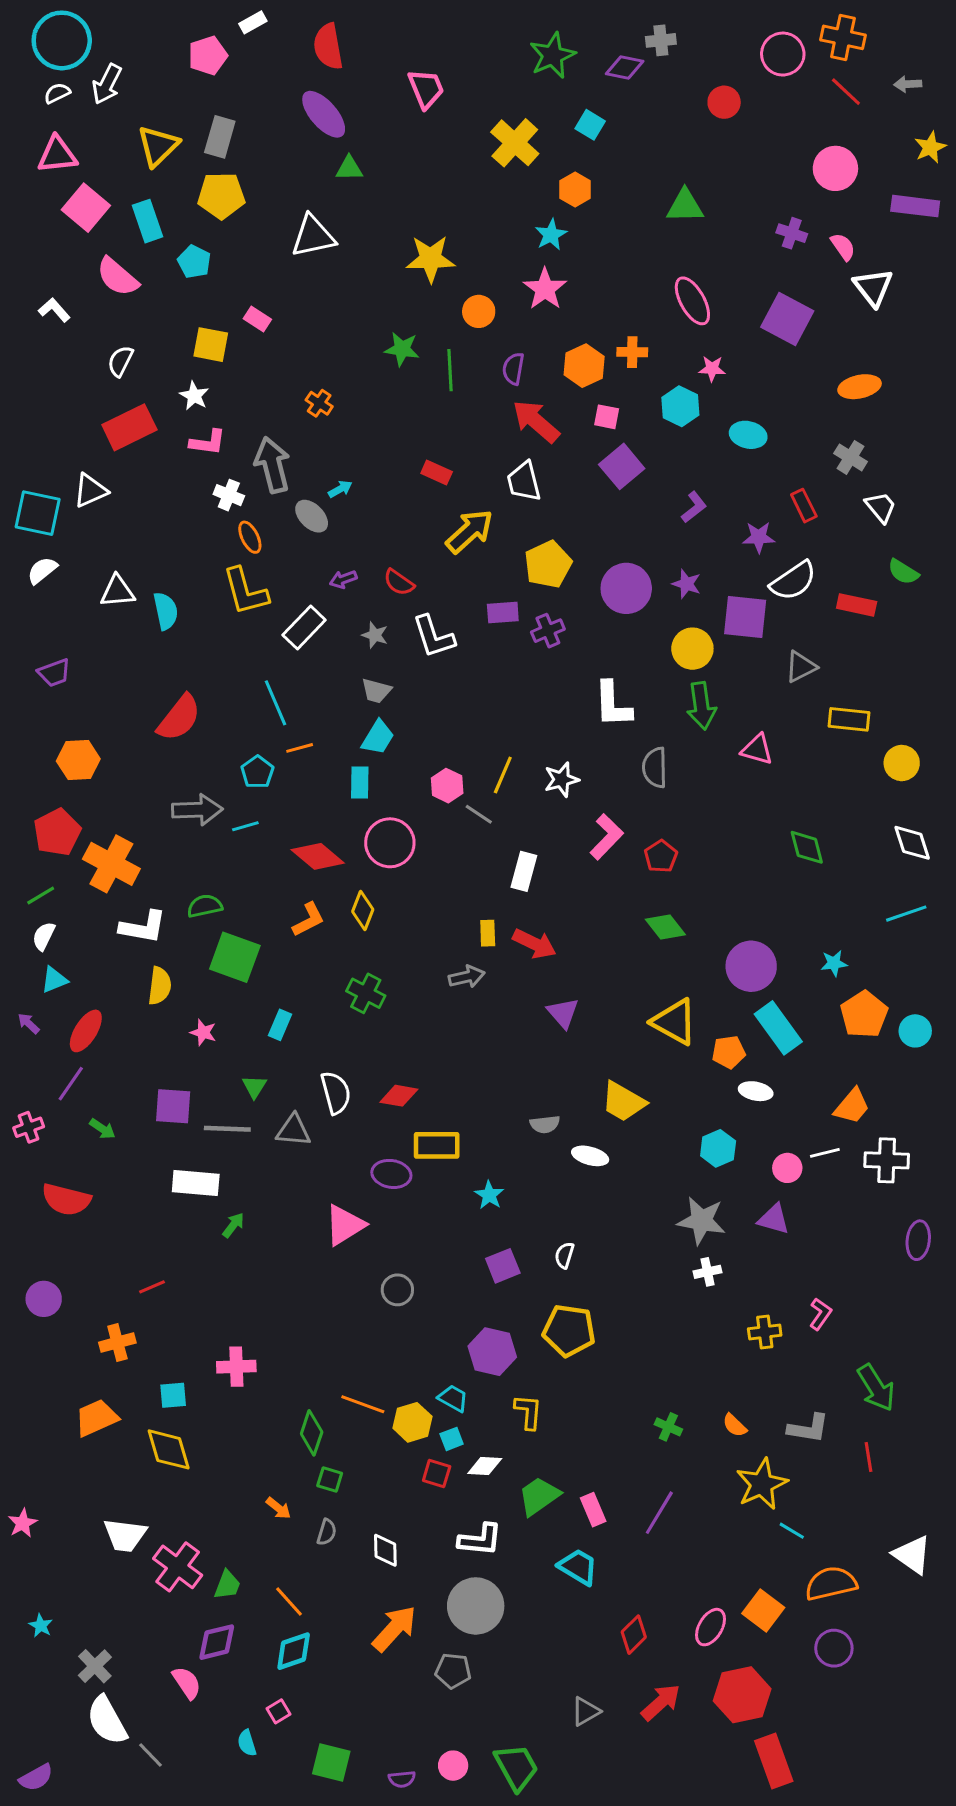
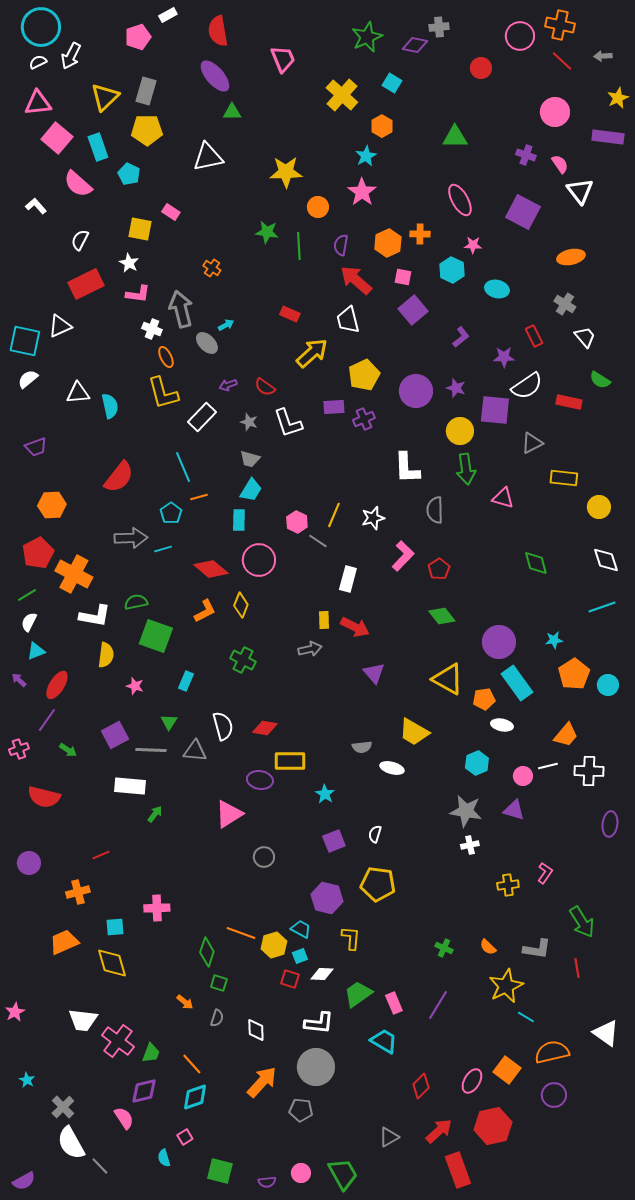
purple square: (173, 1106) -> (115, 735), turned -32
red rectangle: (774, 1761) -> (458, 1170), moved

